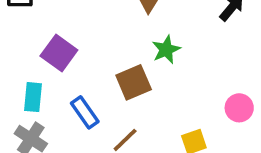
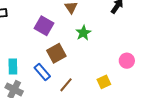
purple square: (59, 53) -> (44, 26), moved
brown square: (134, 82) -> (56, 53), moved

